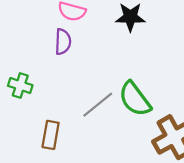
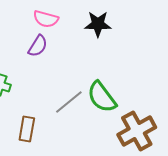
purple semicircle: (63, 42) -> (38, 46), turned 30

